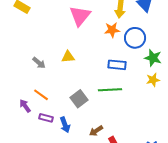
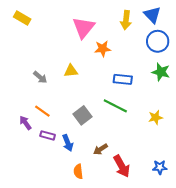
orange star: (112, 30) -> (103, 49), moved
blue circle: (135, 38) -> (158, 41), moved
yellow star: (153, 80) -> (156, 117), moved
green line: (110, 90) -> (115, 106), turned 30

